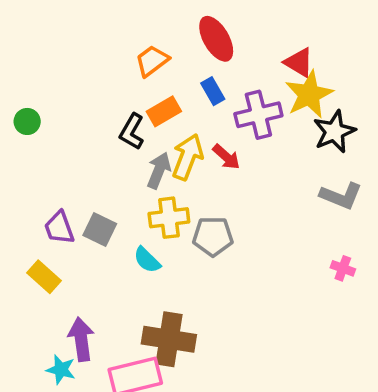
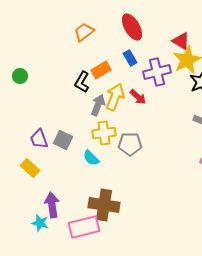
orange trapezoid: (152, 61) -> (84, 32), moved

